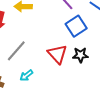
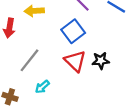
blue square: (76, 26) -> (73, 31), moved

